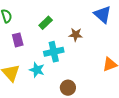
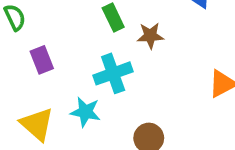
green rectangle: (46, 23) -> (113, 18), moved, turned -64

